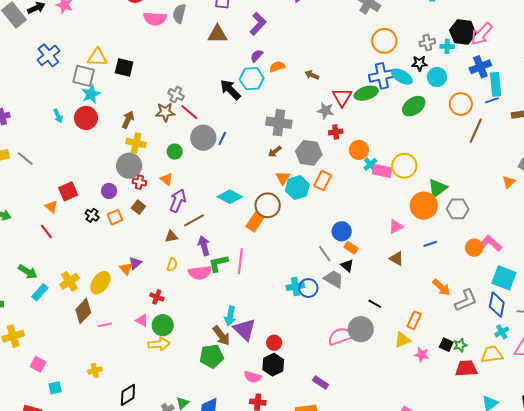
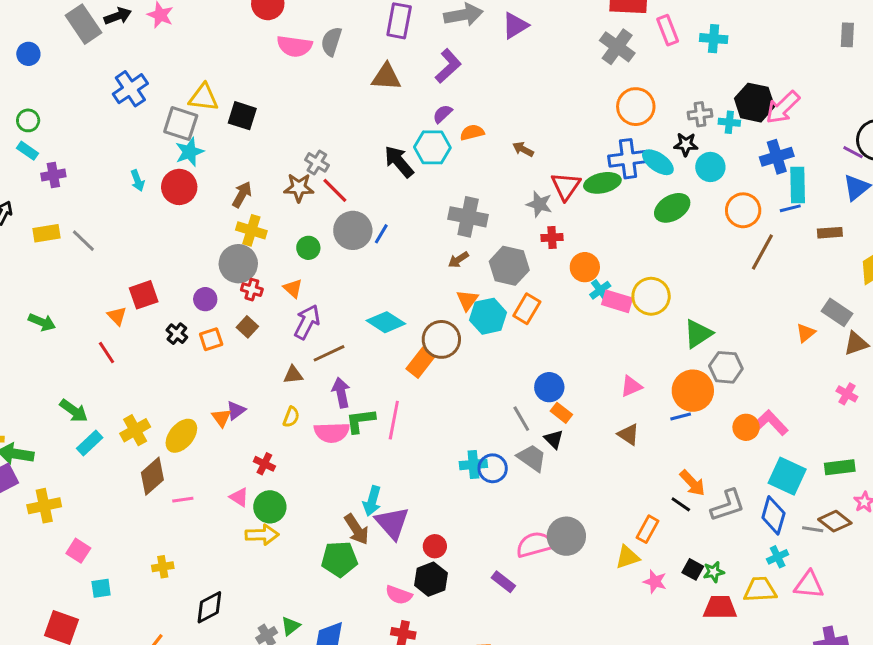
orange circle: (424, 206) -> (693, 391), moved
black line: (375, 304) -> (681, 504), moved
purple rectangle: (321, 383) -> (503, 582), moved

